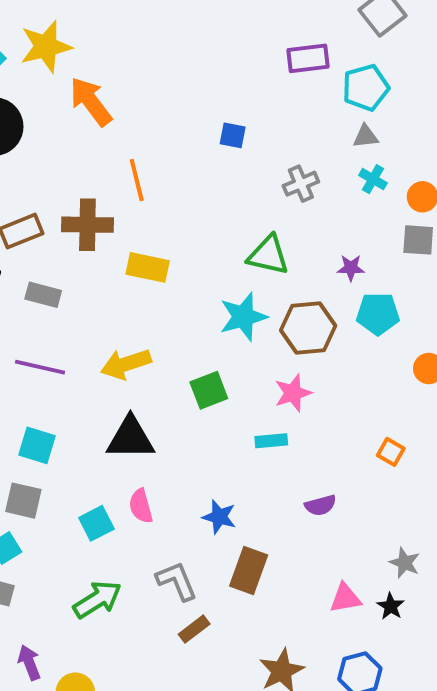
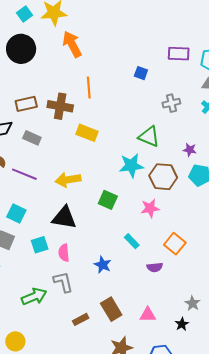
purple rectangle: (308, 58) -> (179, 54), moved
green square: (209, 390) -> (108, 200), turned 36
cyan rectangle: (271, 441) -> (132, 241), moved, turned 42
orange square: (391, 452) -> (175, 244), moved, size x1.5
cyan square: (96, 523) -> (40, 245), moved
brown rectangle: (249, 570) -> (111, 309), moved, turned -60
gray L-shape: (177, 581) -> (63, 282), moved
pink triangle: (345, 598) -> (148, 315), moved

